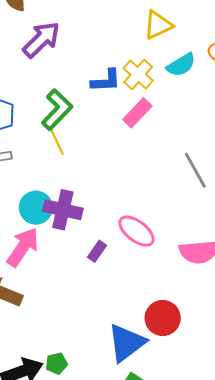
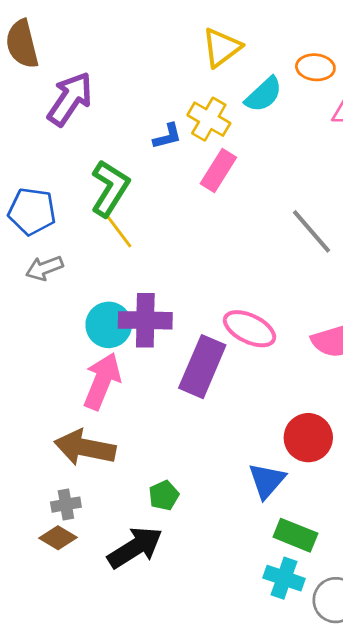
blue L-shape: (106, 81) -> (167, 136), size x0.7
purple rectangle: (97, 251) -> (202, 367), size x2.0
blue triangle: (126, 343) -> (267, 481), size x0.7
green pentagon: (57, 363) -> (164, 495), moved

